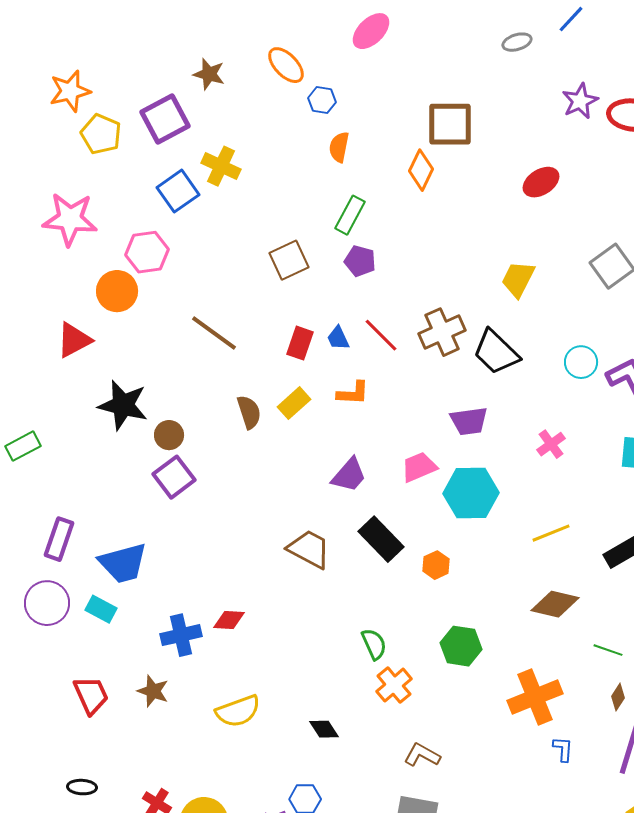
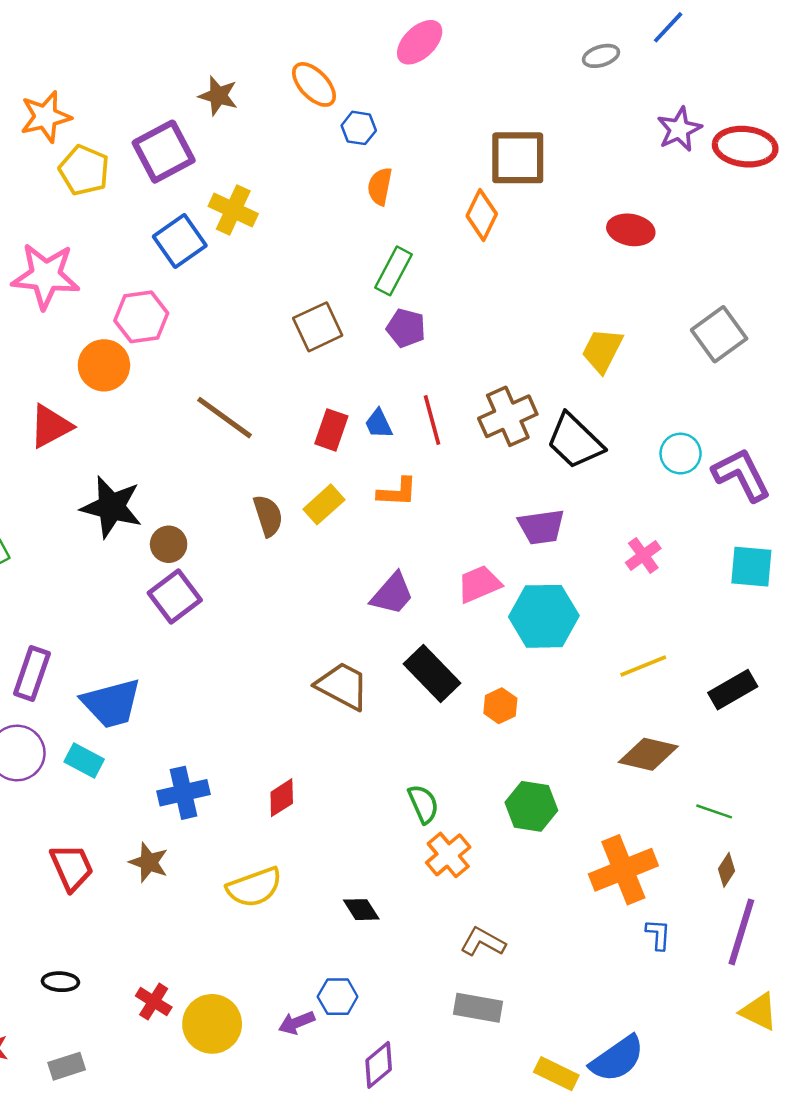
red ellipse: (541, 182) -> (631, 230), turned 42
red line: (381, 335) -> (432, 420), turned 30
red diamond: (229, 620) -> (282, 798), moved, turned -36

